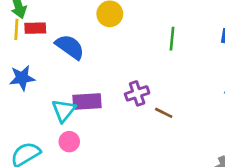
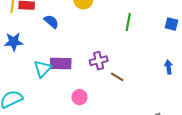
blue semicircle: (70, 47) -> (51, 22), size x0.7
pink circle: (69, 142) -> (79, 97), moved

